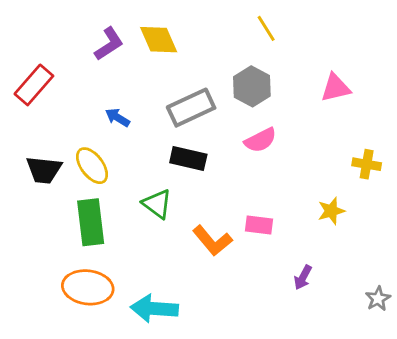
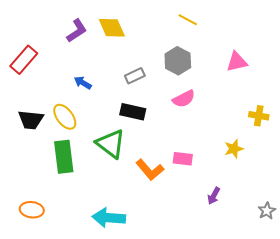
yellow line: (266, 28) -> (188, 20), turned -30
gray rectangle: (191, 108) -> (135, 76), size x0.6
green triangle: (157, 204) -> (111, 144), size x1.4
orange ellipse: (88, 287) -> (32, 210), moved, size x0.7

